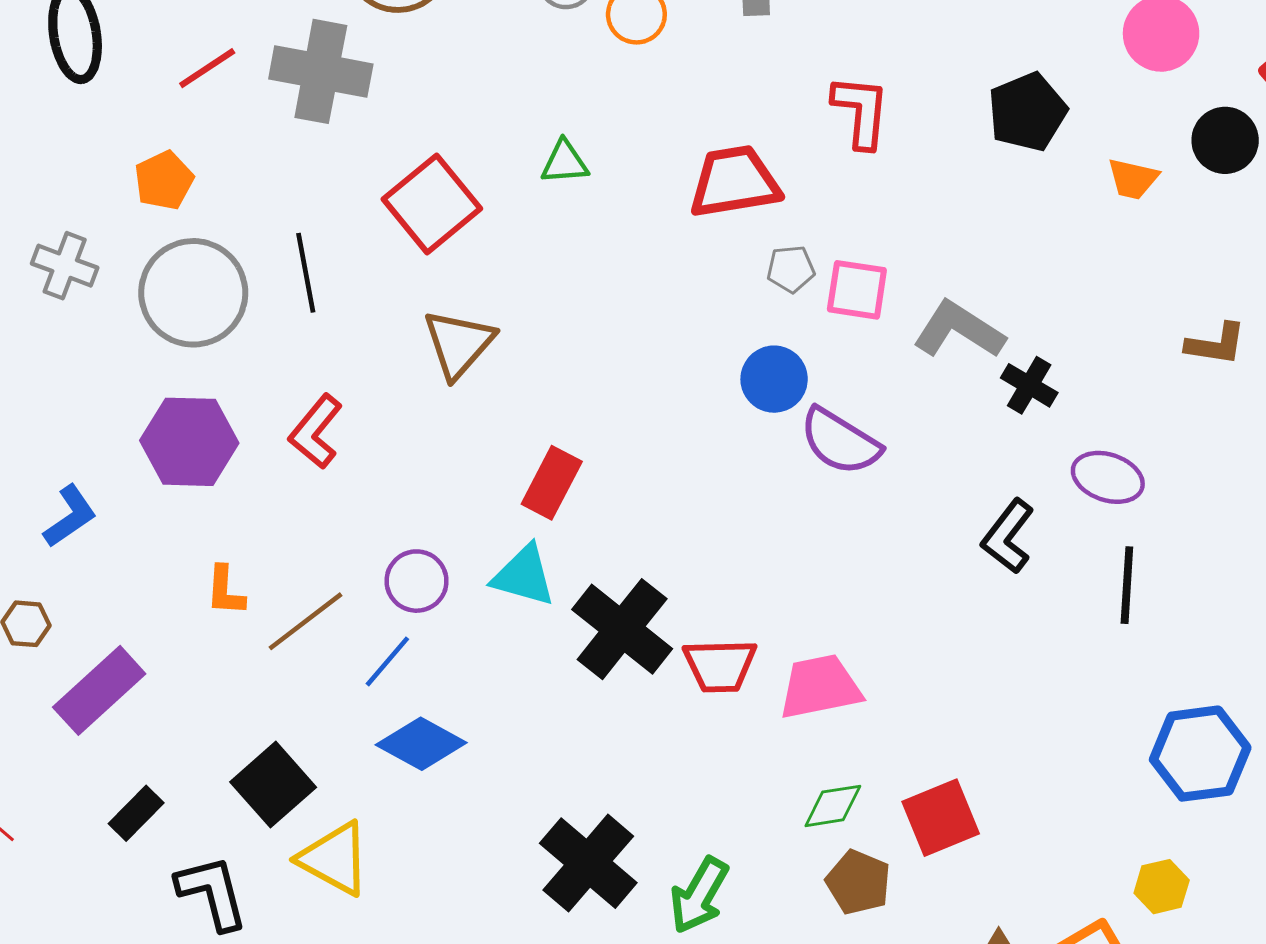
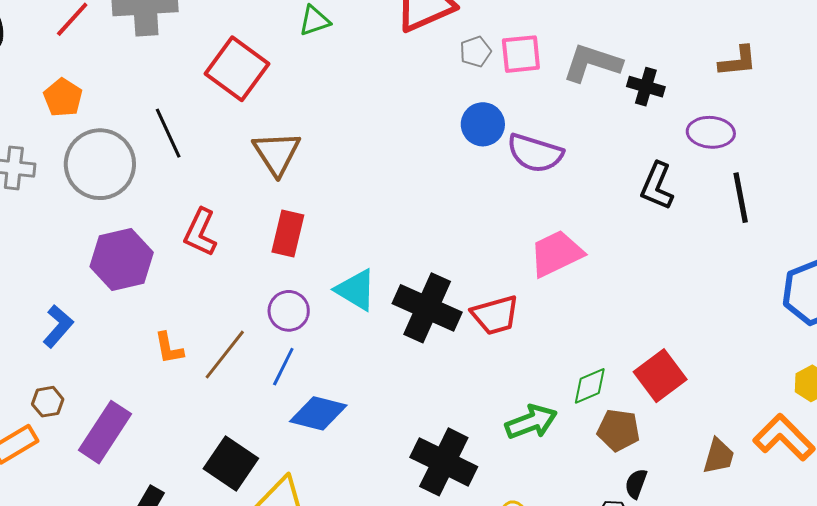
brown L-shape: (1216, 344) -> (738, 61), moved
red rectangle: (552, 483) -> (288, 234), moved
cyan triangle: (524, 576) -> (356, 290), turned 30
pink trapezoid: (820, 687) -> (556, 254), moved
green arrow: (699, 895) -> (531, 422), moved, turned -126

